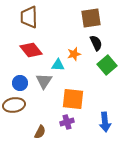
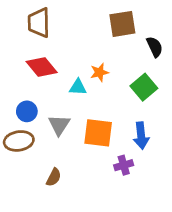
black semicircle: (96, 43) -> (155, 47), moved
gray triangle: (44, 81) -> (59, 125), moved
purple cross: (67, 122) -> (124, 165), moved
blue arrow: (105, 122) -> (141, 136), moved

